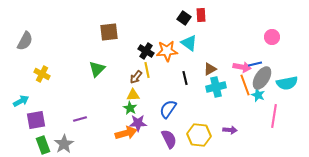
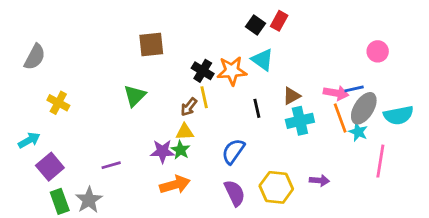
red rectangle: (201, 15) -> (279, 21), turned 32
purple square: (36, 120) -> (50, 167), turned -30
purple star: (138, 123) -> (162, 151), moved

